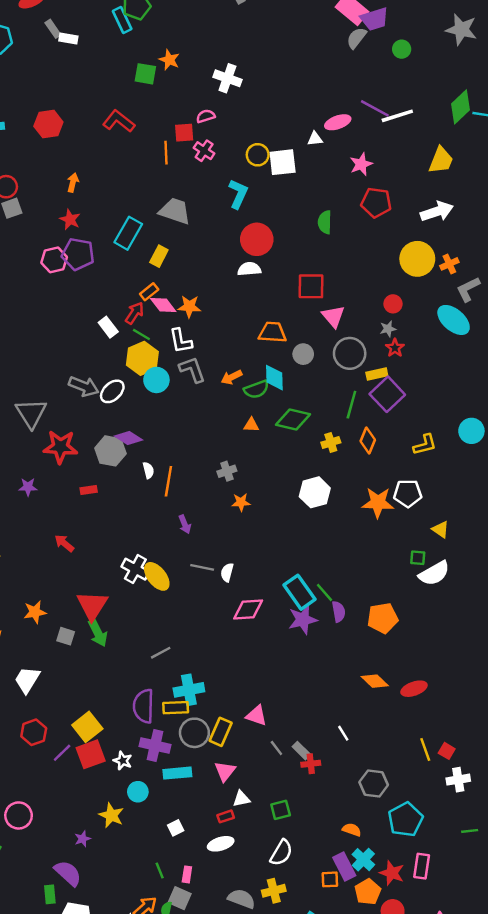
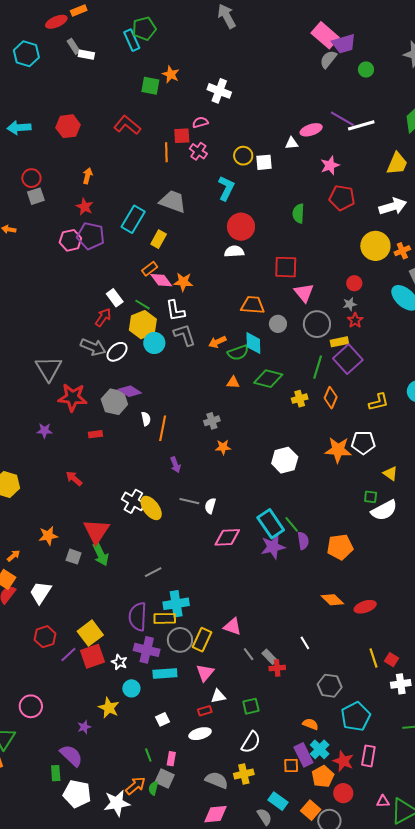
white square: (283, 162) -> (264, 162), size x0.7
red arrow: (135, 313) -> (103, 317), moved
white hexagon: (315, 492) -> (285, 460), moved

